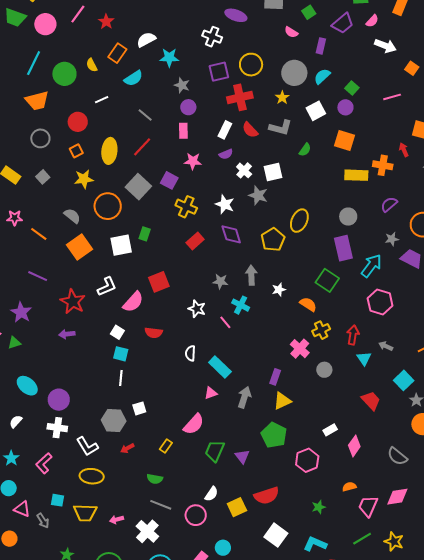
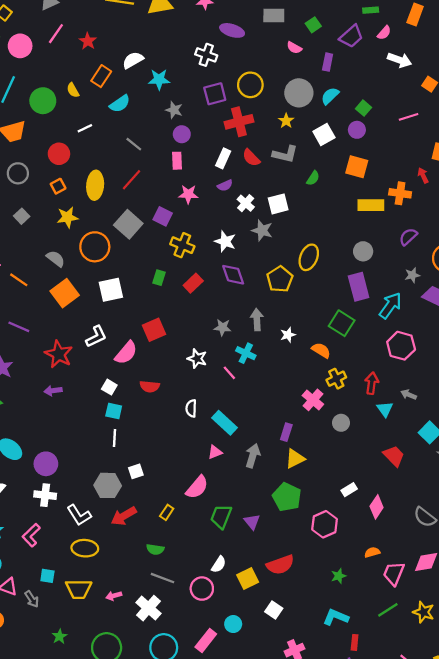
green rectangle: (145, 234) -> (159, 278), moved
red arrow: (127, 448) -> (124, 516), size x1.6
white square: (276, 535) -> (274, 610), moved, size x0.7

